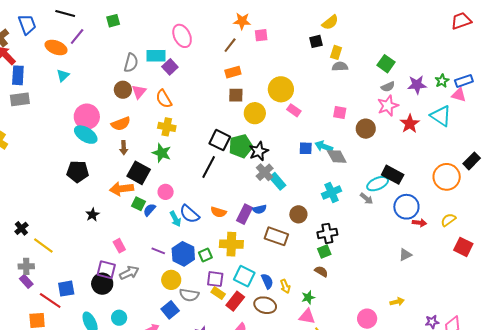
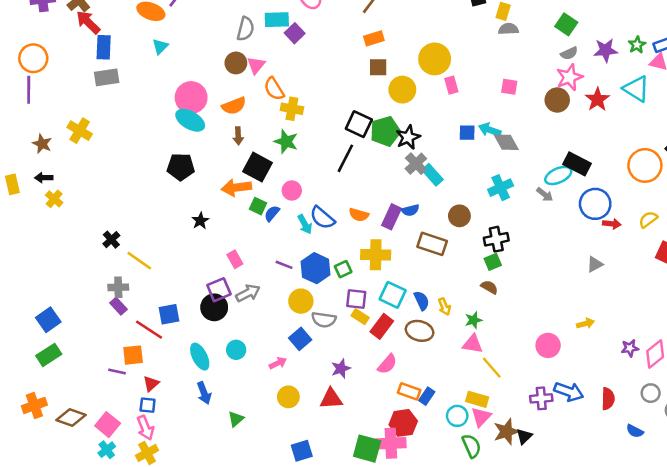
orange semicircle: (164, 99) -> (274, 89), moved
pink rectangle: (294, 110) -> (451, 85), turned 40
brown circle: (366, 129) -> (557, 100), moved
purple square: (106, 270) -> (219, 290), turned -36

